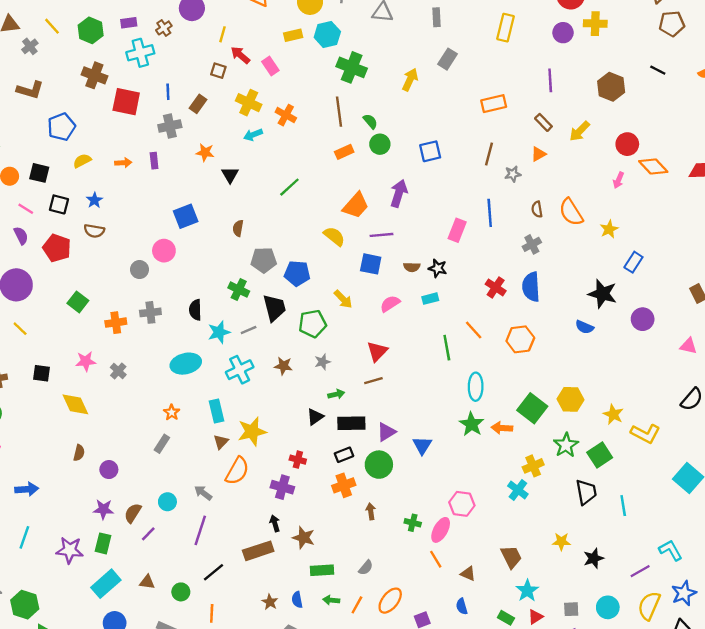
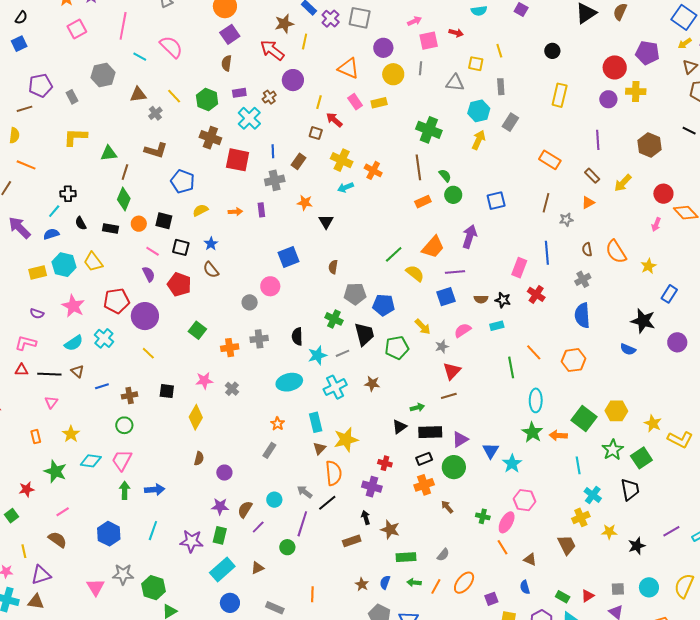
cyan hexagon: (327, 35) -> (479, 111), moved
cyan cross: (140, 53) -> (249, 118), turned -30
pink rectangle: (270, 66) -> (355, 102), moved
orange rectangle: (494, 104) -> (550, 160), turned 45
blue pentagon: (61, 127) -> (183, 181), turned -30
green line: (289, 187) -> (394, 254), moved
brown semicircle: (94, 231) -> (211, 270), turned 42
blue square: (371, 264) -> (446, 297), turned -30
red cross: (496, 287) -> (536, 294), moved
gray star: (322, 362) -> (442, 346), moved
yellow diamond: (75, 404) -> (196, 417), turned 55
yellow cross: (533, 466) -> (581, 517), moved
orange semicircle: (237, 471) -> (333, 473), turned -35
cyan cross: (518, 490) -> (593, 495), moved
cyan line: (623, 506) -> (578, 465), moved
brown arrow: (371, 511) -> (447, 507), turned -32
brown rectangle: (258, 551) -> (352, 541), size x0.7
purple line: (640, 571) -> (671, 531), moved
black line: (214, 572) -> (327, 503), moved
brown triangle: (147, 582) -> (257, 568), turned -32
cyan star: (527, 591) -> (512, 464), moved
green circle: (181, 592) -> (287, 547), moved
blue semicircle: (297, 600) -> (385, 582), turned 32

